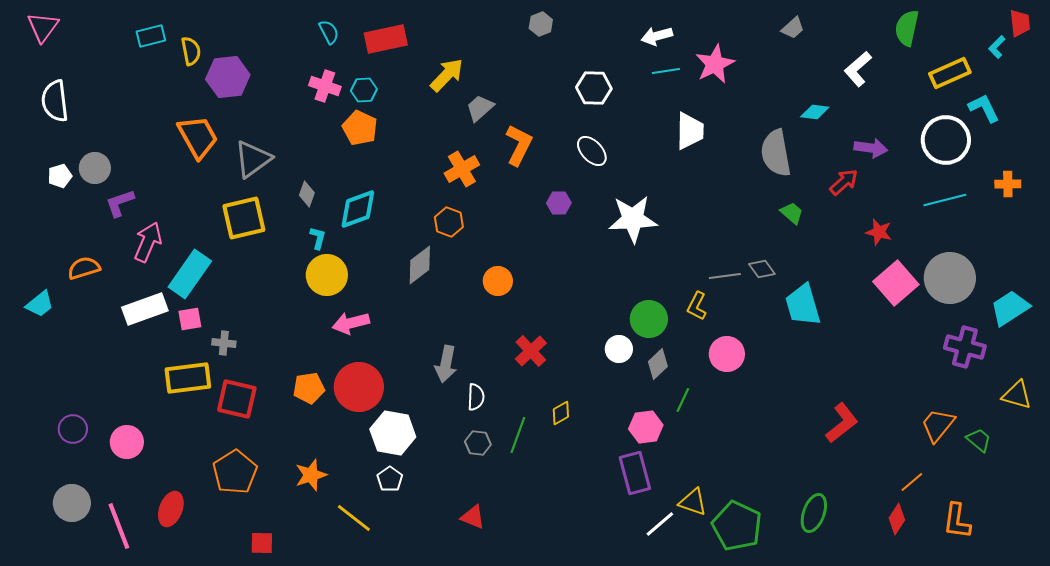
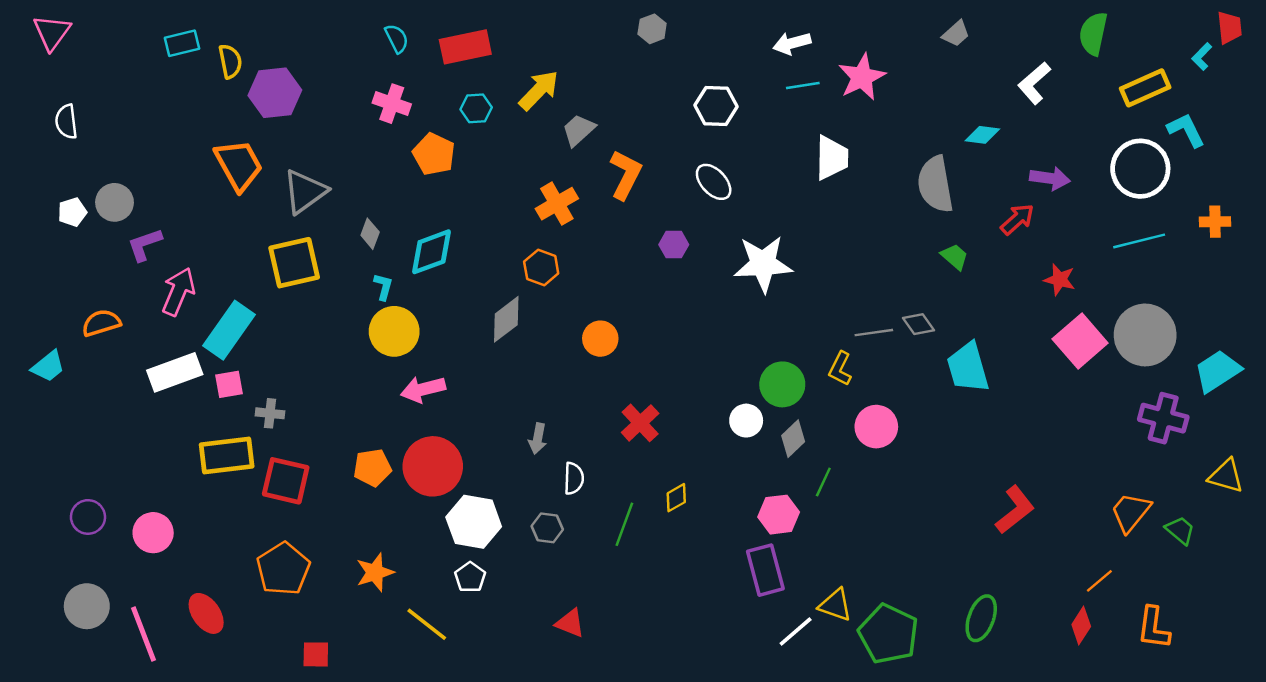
cyan hexagon: (364, 90) -> (476, 108), moved
white semicircle: (55, 101) -> (66, 122), size x0.7
gray arrow: (446, 364) -> (538, 439), size x0.7
gray hexagon: (478, 443) -> (547, 528), moved
red ellipse: (171, 509) -> (206, 613), turned -56

